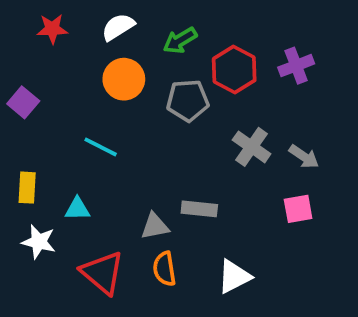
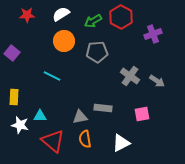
red hexagon: (234, 69) -> (121, 17), moved
cyan triangle: (77, 209) -> (40, 116), moved
pink square: (298, 209) -> (142, 114), moved

